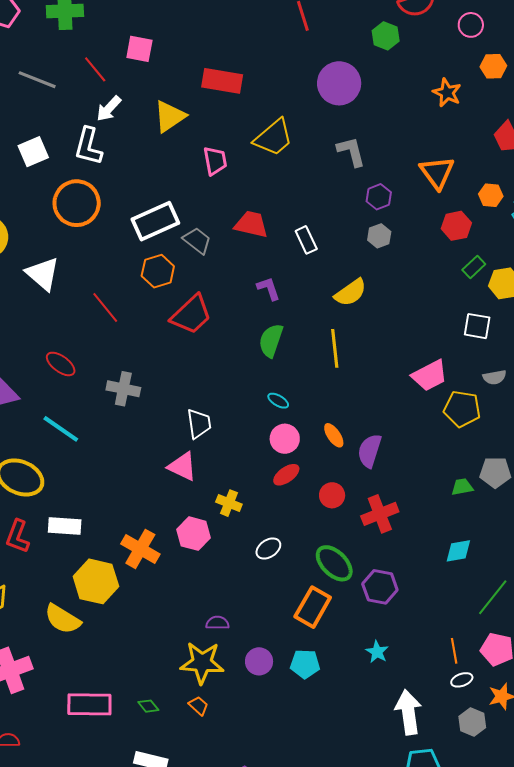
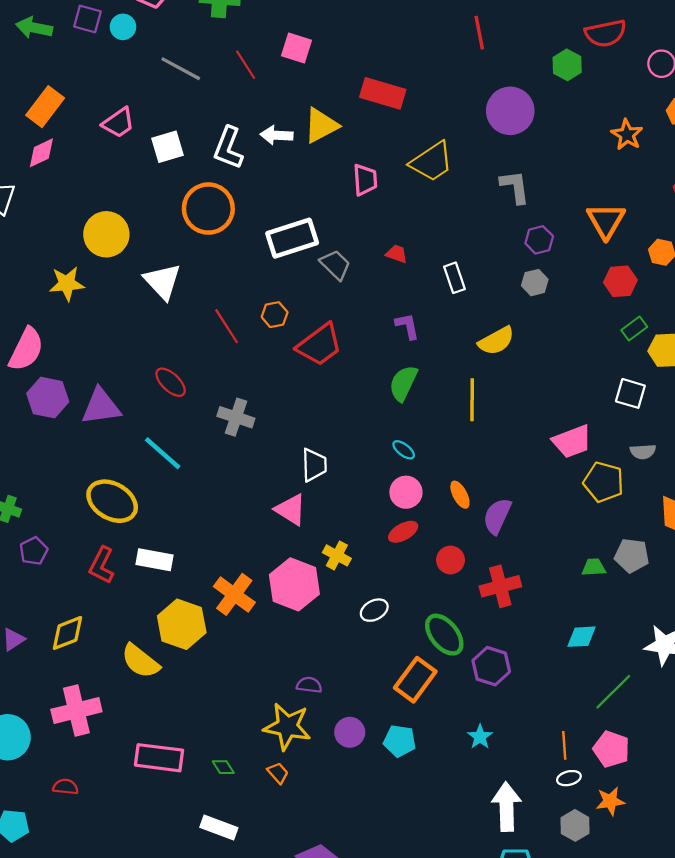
white arrow: (109, 109) -> (277, 135), moved, turned 44
red trapezoid: (251, 224) -> (397, 254), size x0.6
orange hexagon: (158, 271) -> (275, 315), moved, size x0.7
pink hexagon: (194, 534) -> (294, 584), size x1.4

